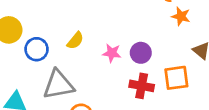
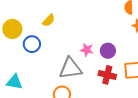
yellow semicircle: (75, 41) -> (49, 20), moved
gray triangle: (58, 85) -> (70, 68), moved

